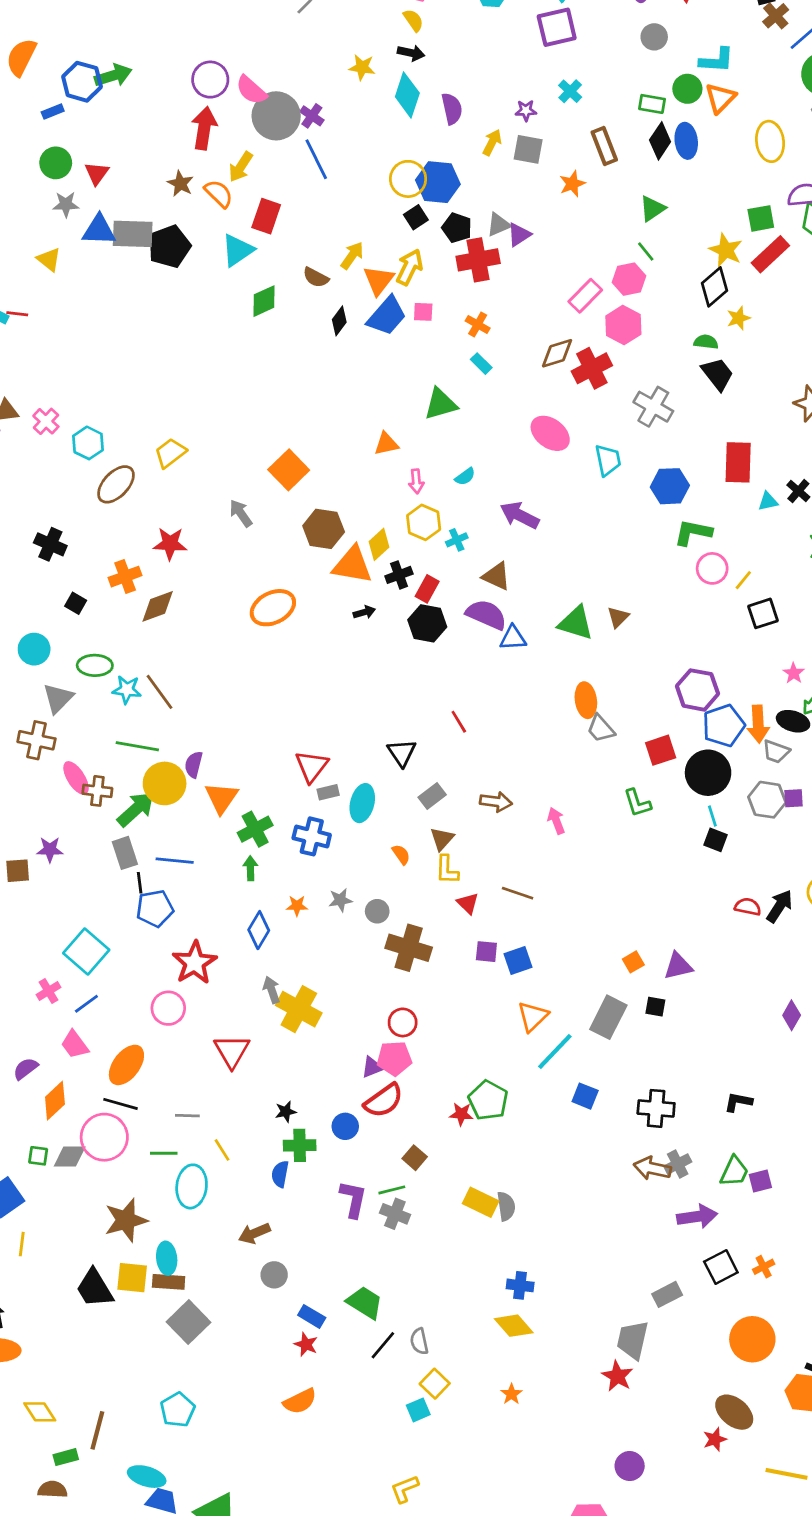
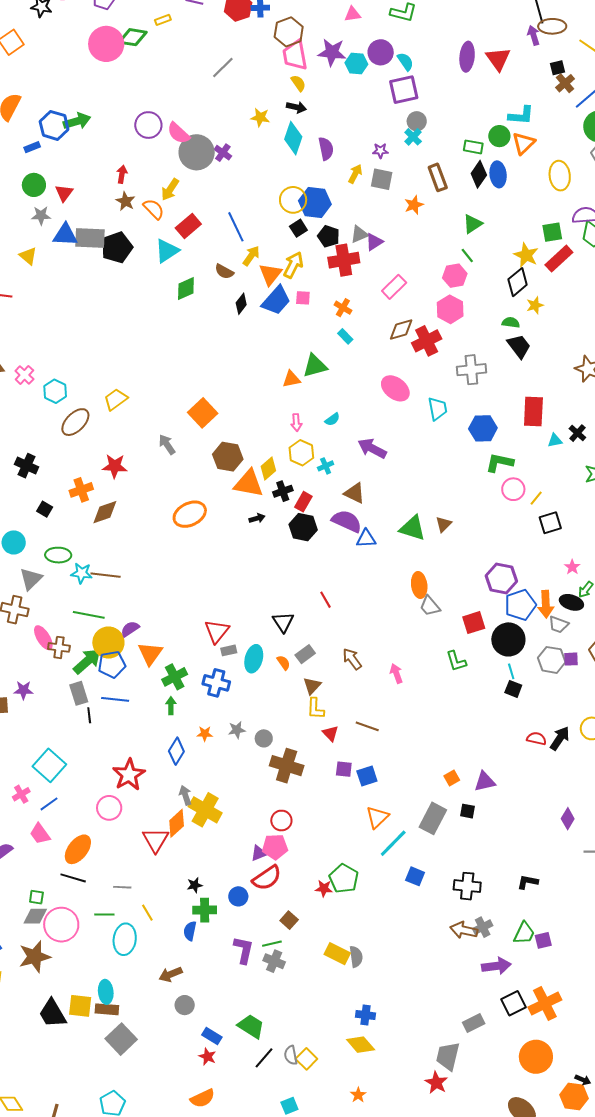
gray circle: (654, 37) -> (417, 121), moved
red arrow: (204, 128) -> (122, 174), moved, size x0.6
blue line: (316, 159) -> (236, 227), moved
red rectangle: (266, 216) -> (188, 226), turned 30
pink rectangle: (585, 296) -> (394, 287), moved
gray cross: (653, 407) -> (471, 370), turned -36
orange triangle: (386, 444) -> (291, 379), moved
brown line: (159, 692) -> (106, 575), turned -48
purple semicircle: (194, 765) -> (130, 629), turned 42
brown arrow: (496, 802) -> (352, 659), turned -135
orange semicircle: (401, 854) -> (284, 663), moved
blue pentagon: (155, 908) -> (112, 664), moved
orange diamond: (55, 1101) -> (177, 823), moved
pink circle: (104, 1137) -> (61, 925), moved
green square: (38, 1156) -> (36, 897), moved
brown star: (126, 1220) -> (35, 957), moved
orange cross: (764, 1267) -> (545, 1003), size x2.0
yellow square: (435, 1384) -> (306, 1059), moved

